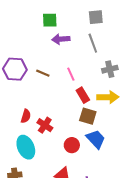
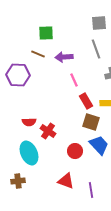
green square: (50, 20) -> (46, 33), moved
purple arrow: (61, 39) -> (64, 57), moved
brown line: (43, 73) -> (38, 54), moved
red semicircle: (26, 116) -> (29, 122), turned 72

